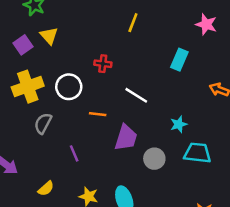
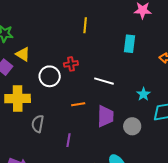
yellow cross: (28, 87) -> (18, 98), turned 35
white circle: (69, 87) -> (50, 76), moved
purple line: (74, 153) -> (69, 140), turned 48

